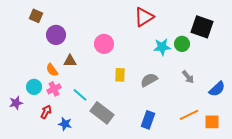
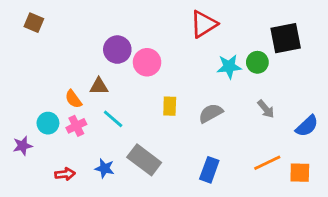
brown square: (36, 16) -> (34, 23), moved
black square: (202, 27) -> (286, 38), turned -30
purple circle: (56, 35) -> (117, 50), moved
cyan line: (80, 95) -> (113, 119), moved
red arrow: (46, 112) -> (65, 174), moved, turned 56
blue star: (65, 124) -> (105, 168), moved

